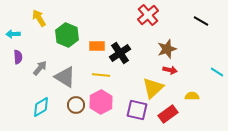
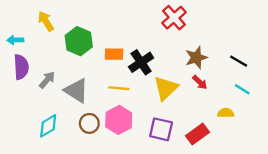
black line: (201, 21) -> (239, 61), moved
purple semicircle: (18, 57) -> (21, 67), size x1.5
red arrow: (170, 70) -> (200, 82), turned 32
cyan line: (217, 72) -> (242, 89), moved
yellow triangle: (153, 88) -> (166, 88), moved

